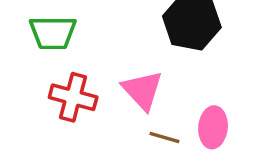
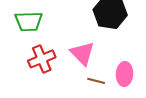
red cross: (73, 97) -> (42, 59), turned -36

